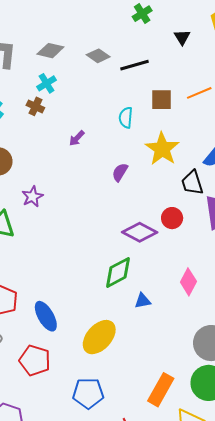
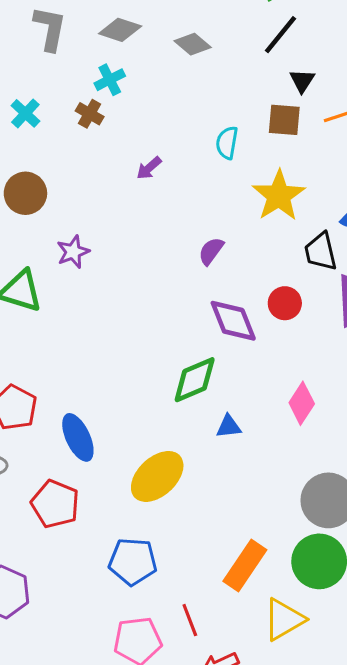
black triangle: (182, 37) -> (302, 81), moved
black line: (135, 65) -> (281, 35), moved, turned -40
purple semicircle: (120, 172) -> (211, 251), moved
purple diamond: (140, 232) -> (233, 321), turned 36

